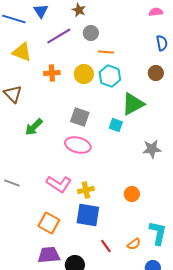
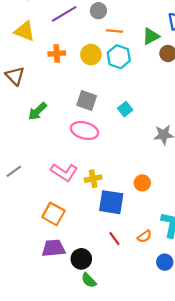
green triangle: (133, 104) -> (151, 36), moved, size x0.7
cyan square: (116, 125) -> (125, 109), turned 32
gray line: (12, 183) -> (14, 171), turned -56
blue square: (88, 215) -> (111, 202), moved

